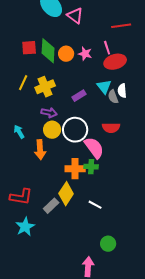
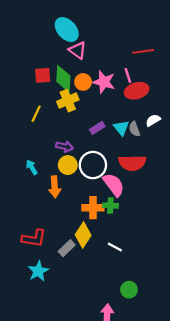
pink triangle: (75, 16) -> (78, 50), moved
pink star: (85, 54) -> (104, 82), size x1.5
yellow cross: (45, 87) -> (68, 101), moved
cyan triangle: (104, 87) -> (121, 128), moved
white semicircle: (122, 91) -> (153, 120), moved, turned 64
red semicircle: (111, 128) -> (132, 163), size x1.4

